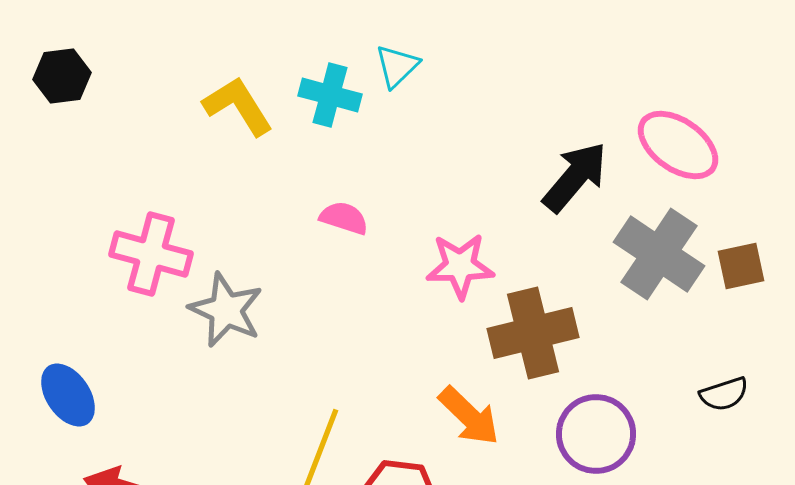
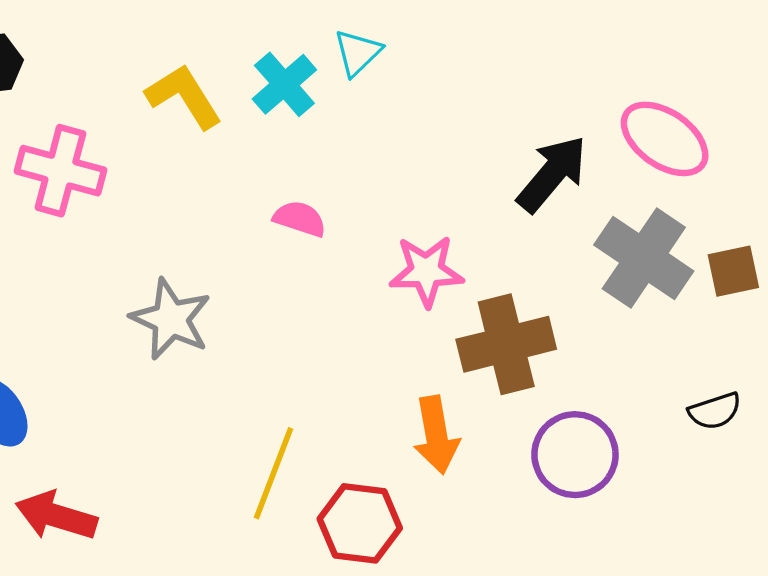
cyan cross: (330, 95) -> (284, 84), turned 34
pink cross: (151, 254) -> (60, 171), moved
orange arrow: (469, 416) -> (436, 435), turned 36

